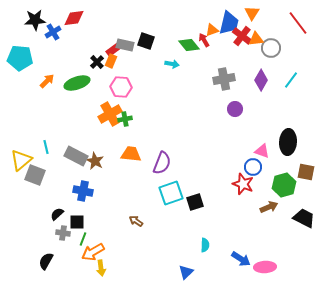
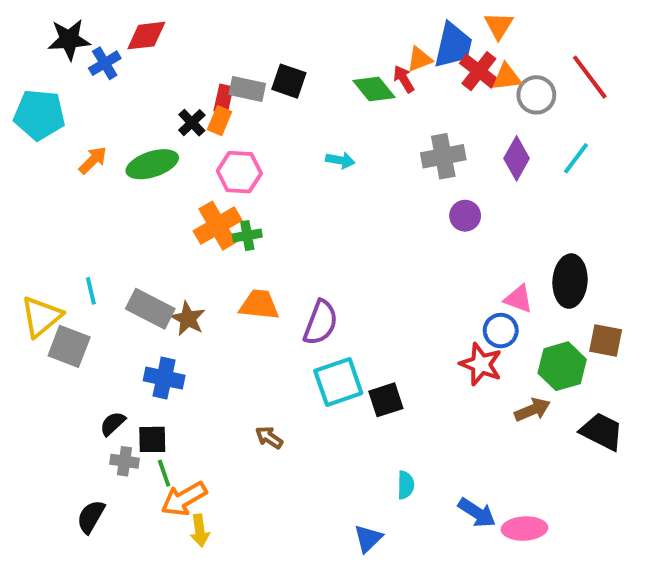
red line: (298, 23) -> (590, 77), moved
red rectangle: (113, 50) -> (224, 99), turned -40
cyan arrow: (172, 64) -> (340, 160), moved
green line: (83, 239) -> (164, 473), turned -40

